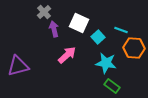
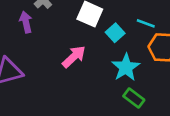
purple arrow: (54, 29) -> (26, 22), moved
cyan star: (106, 63) -> (126, 67), turned 30

